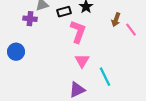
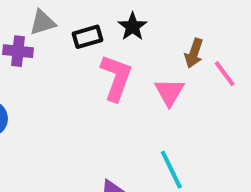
pink triangle: (82, 61) -> (169, 92), moved

